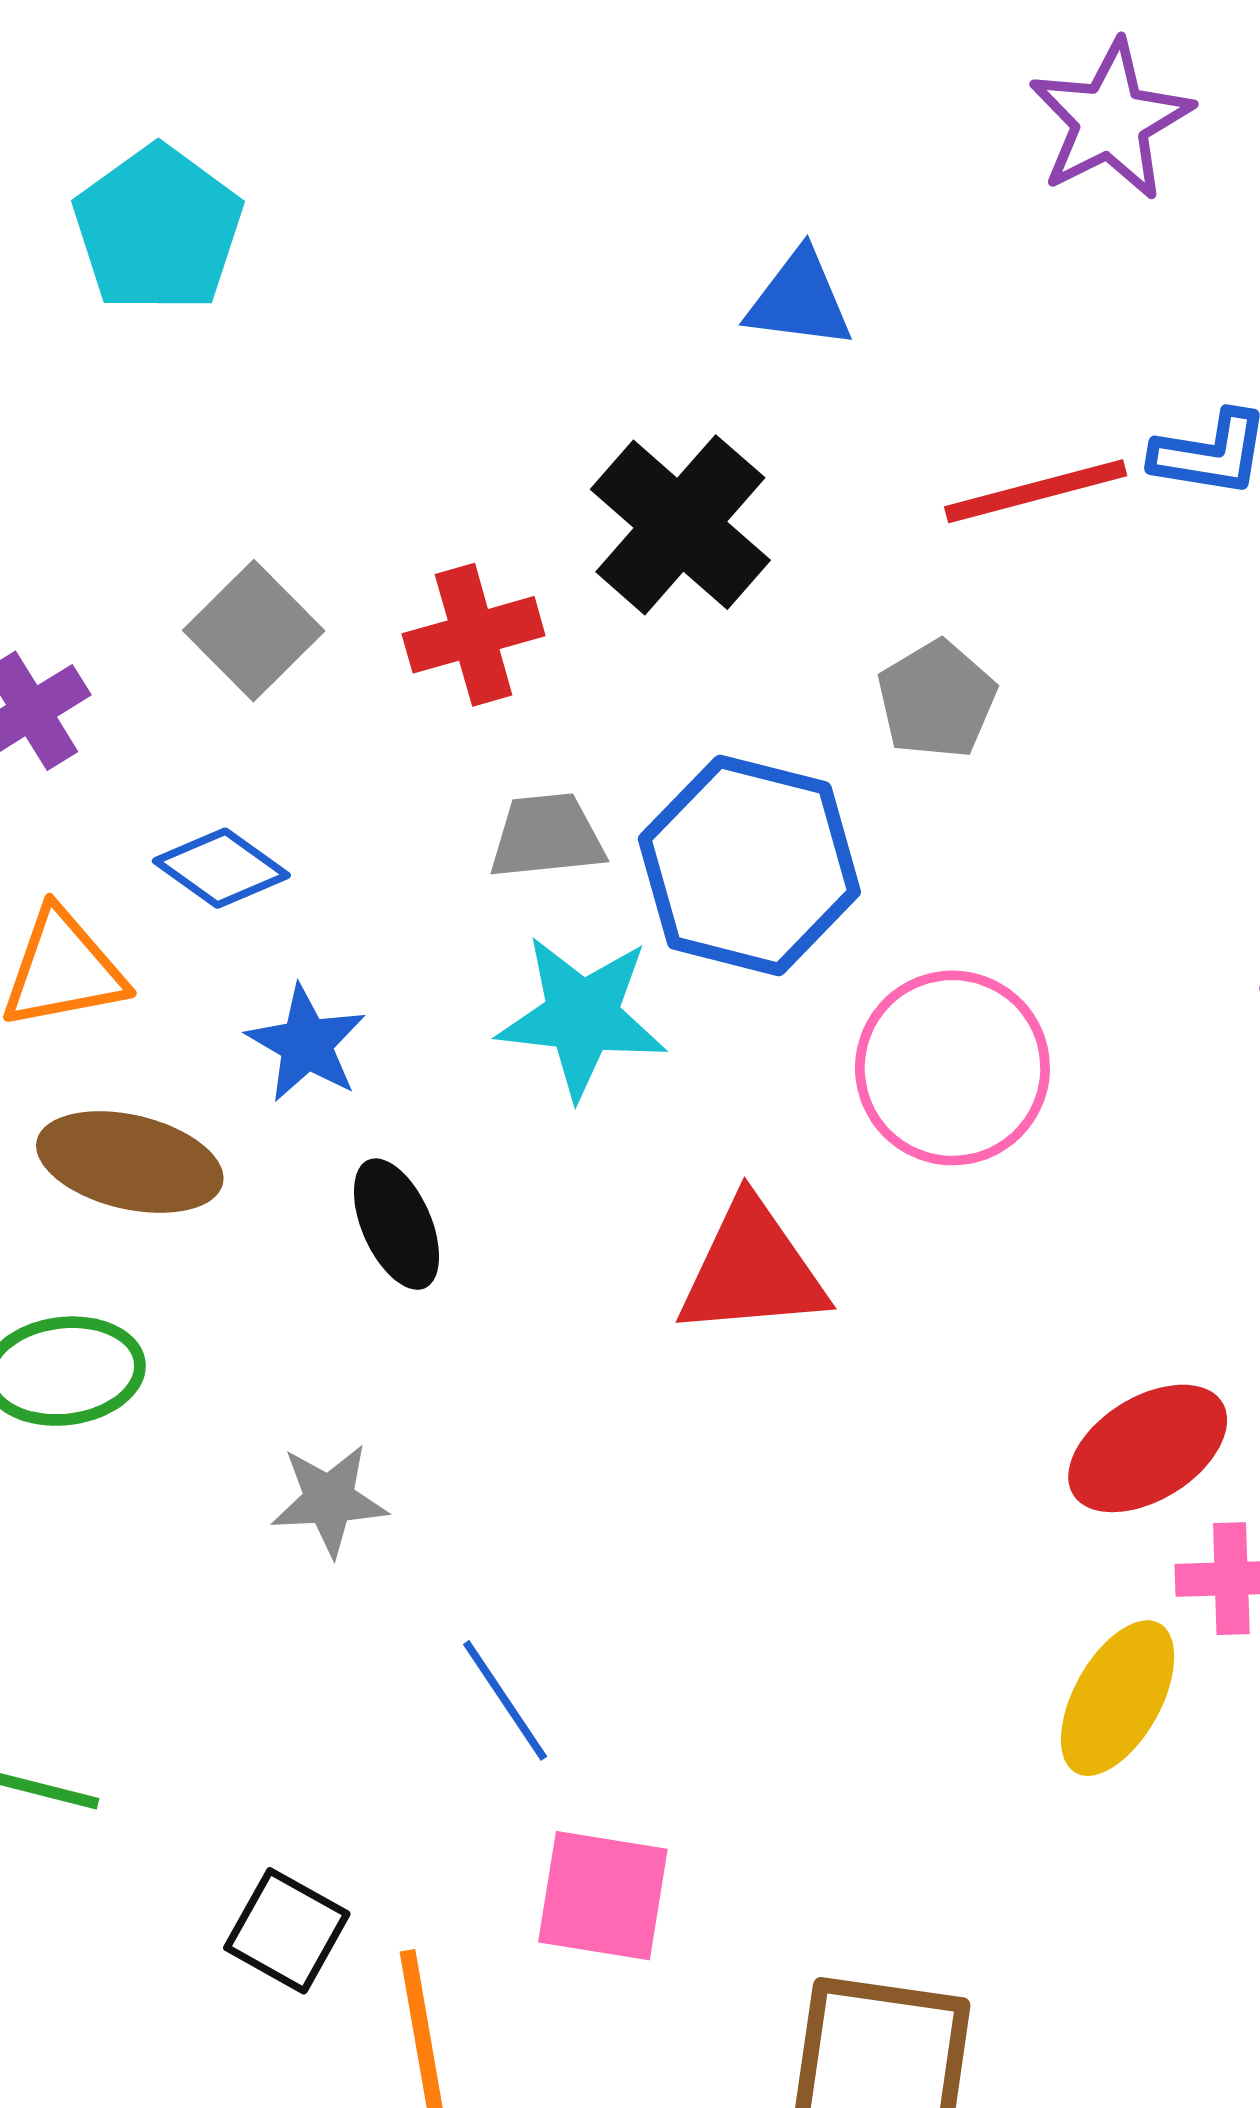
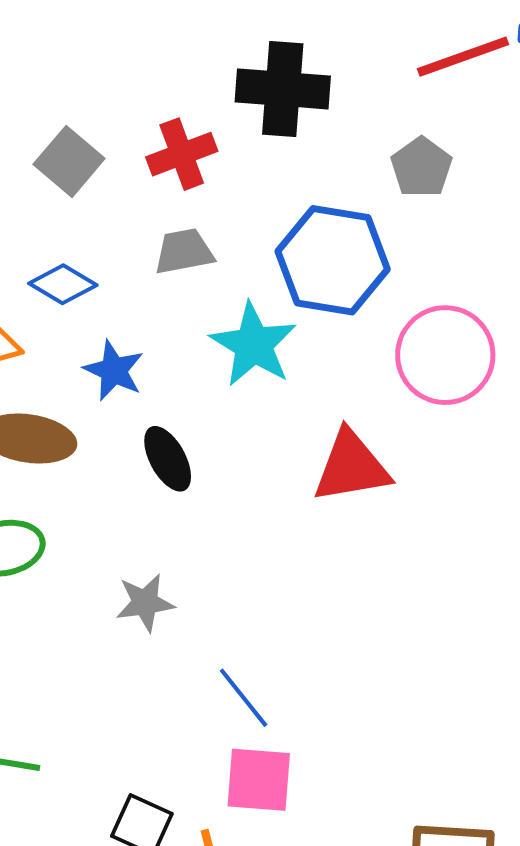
black cross: (680, 525) -> (283, 89), turned -32
gray trapezoid: (547, 836) -> (184, 251), moved
cyan star: (582, 1017) -> (254, 345), turned 30
pink square: (603, 1896) -> (259, 780), moved

